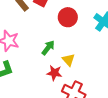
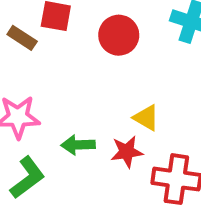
green arrow: (48, 48) -> (78, 145), moved, turned -112

